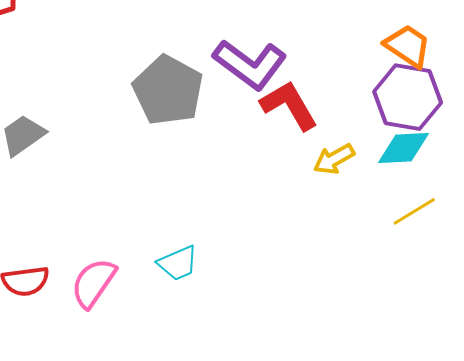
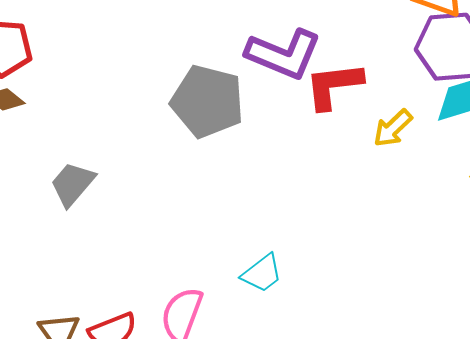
red L-shape: (289, 105) -> (334, 85), turned -52

